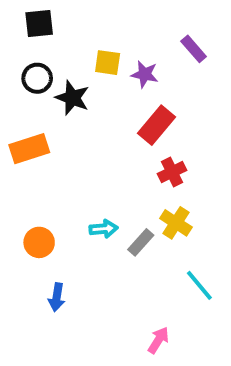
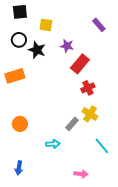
yellow square: (108, 63) -> (46, 25), moved
purple star: (145, 74) -> (67, 46), moved
cyan arrow: (104, 229) -> (53, 144), moved
blue arrow: (57, 297) -> (19, 168), moved
pink arrow: (158, 340) -> (81, 174), turned 64

